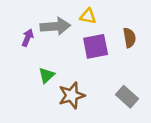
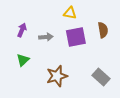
gray arrow: (55, 26) -> (46, 37), moved, size x0.6
green triangle: (46, 75) -> (23, 60), moved

